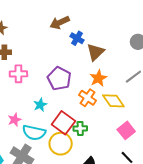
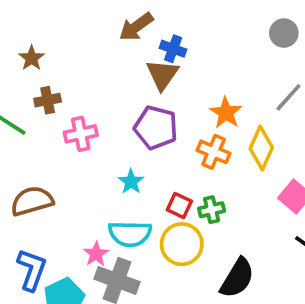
brown triangle: (95, 52) -> (162, 75), moved
yellow diamond: (113, 101) -> (261, 148), turned 70
pink star: (15, 120) -> (96, 254), moved
red square: (63, 123) -> (179, 206), size x0.6

